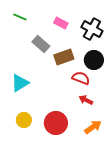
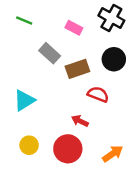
black cross: (92, 29) -> (111, 18), moved
black circle: (94, 60) -> (114, 59), moved
red arrow: (86, 100) -> (80, 121), moved

